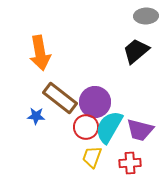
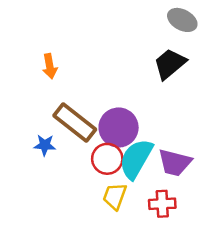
gray ellipse: (146, 16) -> (182, 20), turned 30
orange arrow: (40, 53) -> (50, 66), size x0.6

